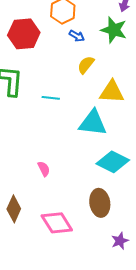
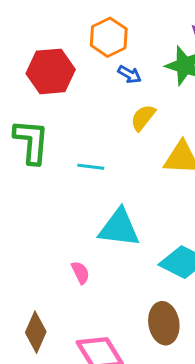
cyan triangle: (93, 123) -> (119, 228), moved

